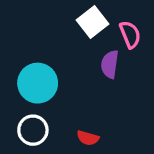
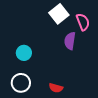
cyan circle: (38, 83) -> (24, 53), size x0.6

